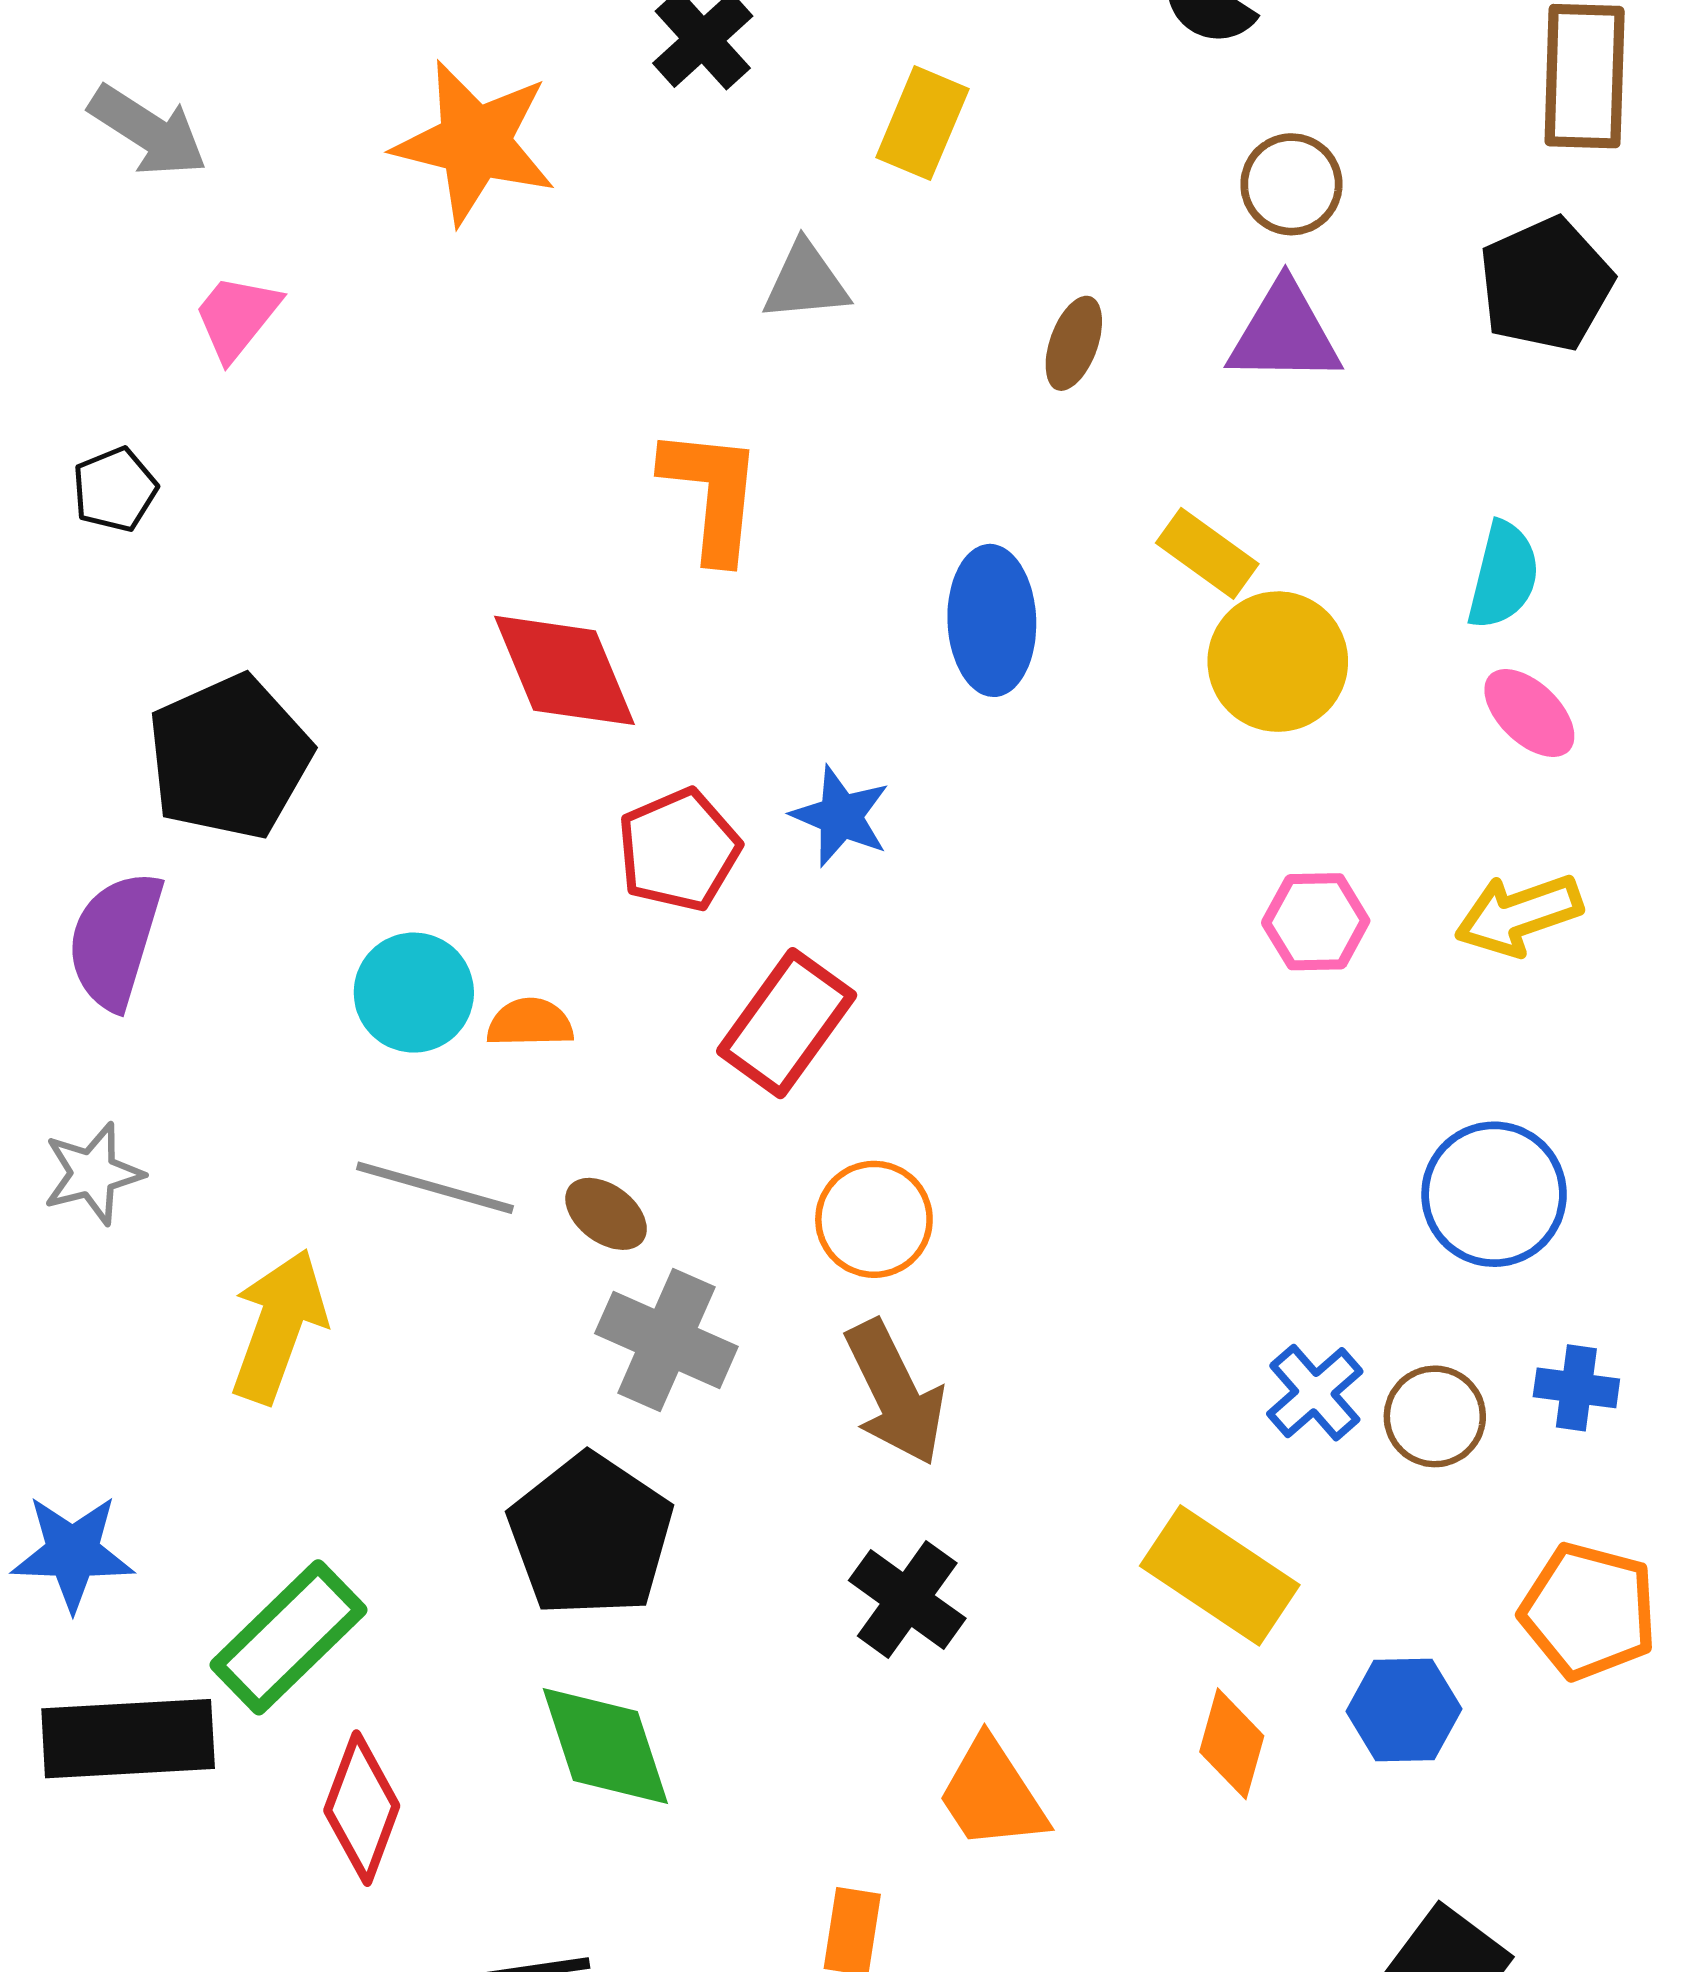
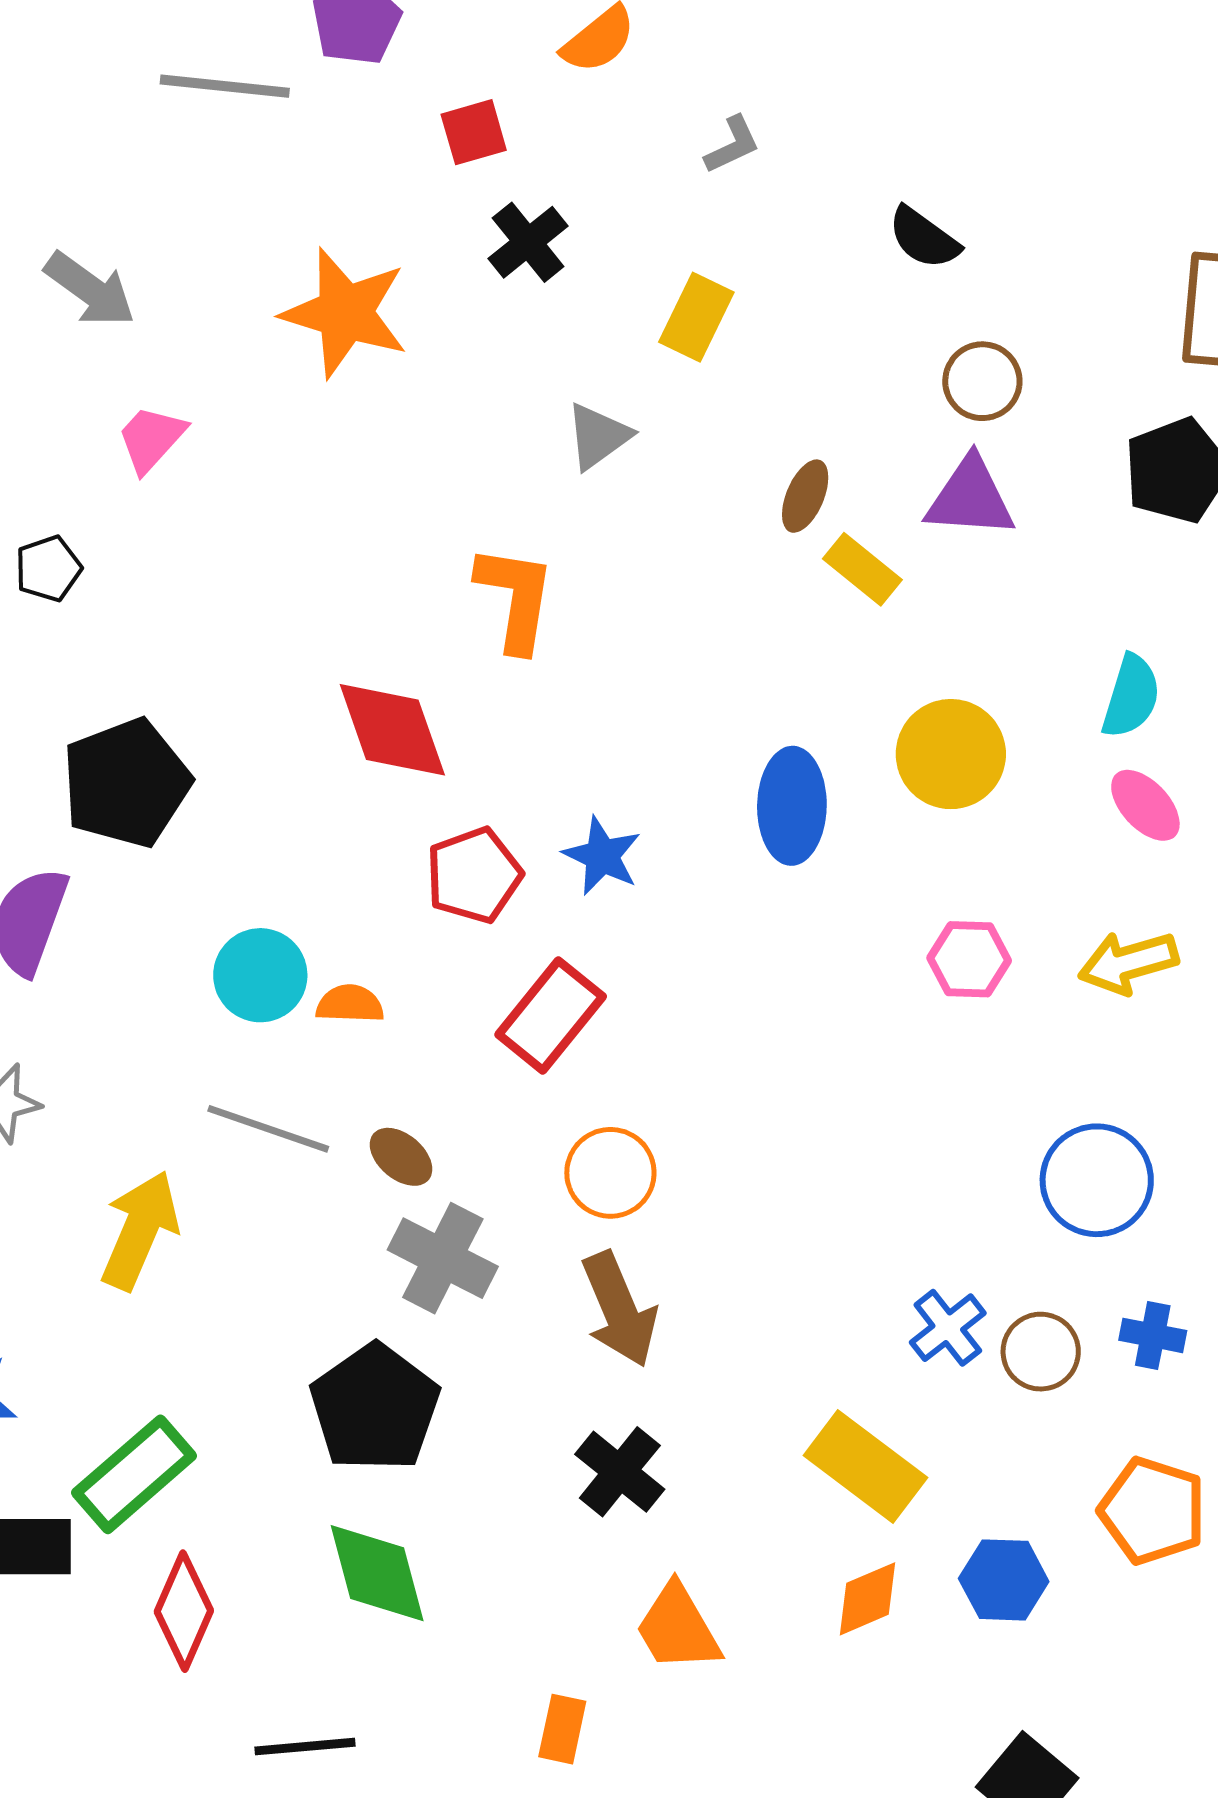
gray triangle: (806, 282) -> (598, 436), turned -34
yellow rectangle: (1207, 553) -> (862, 569), moved
blue ellipse: (992, 620) -> (792, 806), moved
orange diamond: (1232, 1744) -> (868, 1599), turned 48

